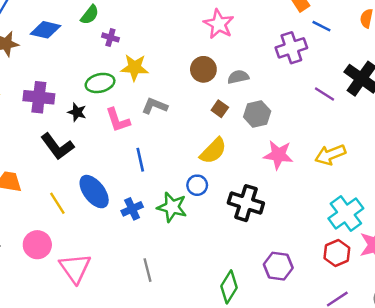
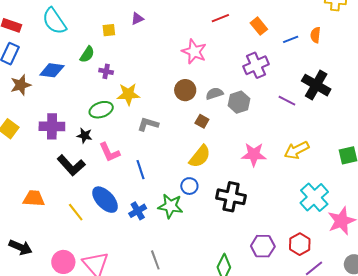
blue line: (321, 26) -> (291, 39), moved, turned -42
gray hexagon: (257, 114) -> (239, 102), moved
pink L-shape: (118, 120) -> (109, 152), moved
pink circle: (37, 245) -> (63, 262), moved
red hexagon: (337, 253) -> (300, 244), moved

